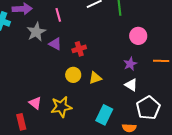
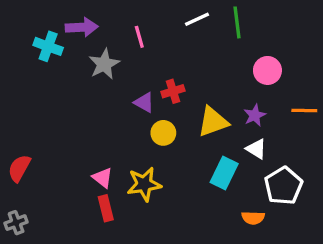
purple triangle: (55, 44) -> (144, 102), moved
yellow triangle: (95, 78) -> (213, 122), moved, size x1.5
cyan rectangle: (104, 115) -> (224, 173), moved
red rectangle: (21, 122) -> (106, 208), moved

